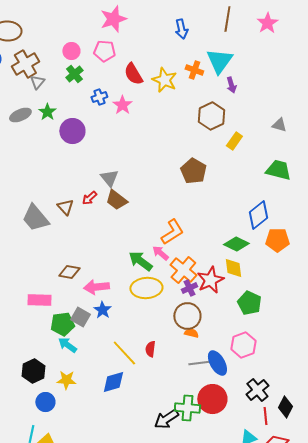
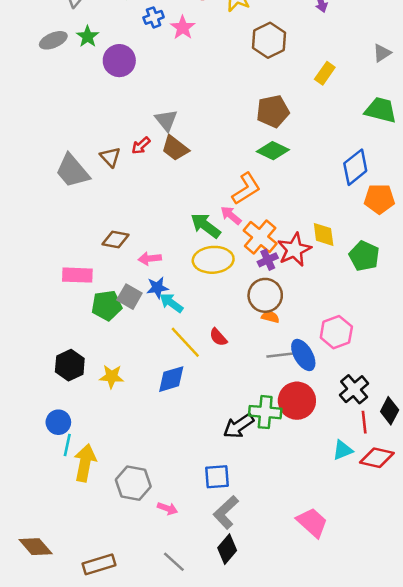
brown hexagon: (211, 116) -> (269, 40), moved
gray triangle: (279, 125) -> (382, 53), turned -49
brown pentagon: (193, 171) -> (273, 111), turned 30
green diamond: (236, 244) -> (273, 151), moved
pink arrow: (96, 287) -> (150, 259), size x0.7
green pentagon: (249, 303) -> (364, 256), moved
blue star: (102, 310) -> (157, 288), turned 30
cyan arrow: (67, 345) -> (171, 303), moved
red semicircle: (150, 349) -> (218, 337), turned -49
blue circle: (45, 402) -> (58, 422), moved

